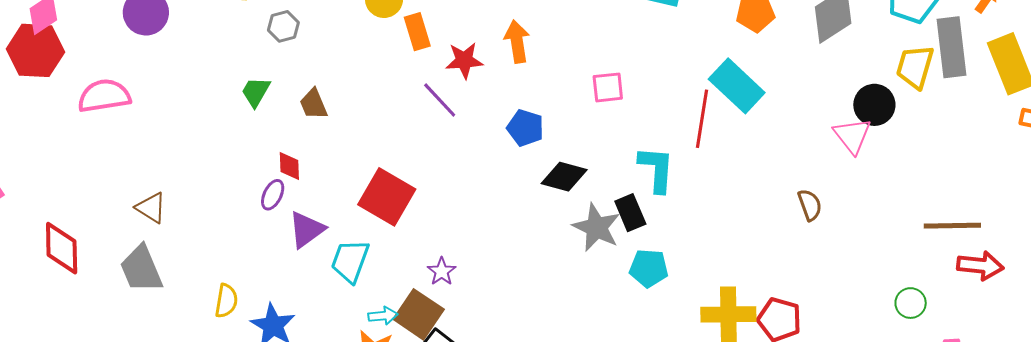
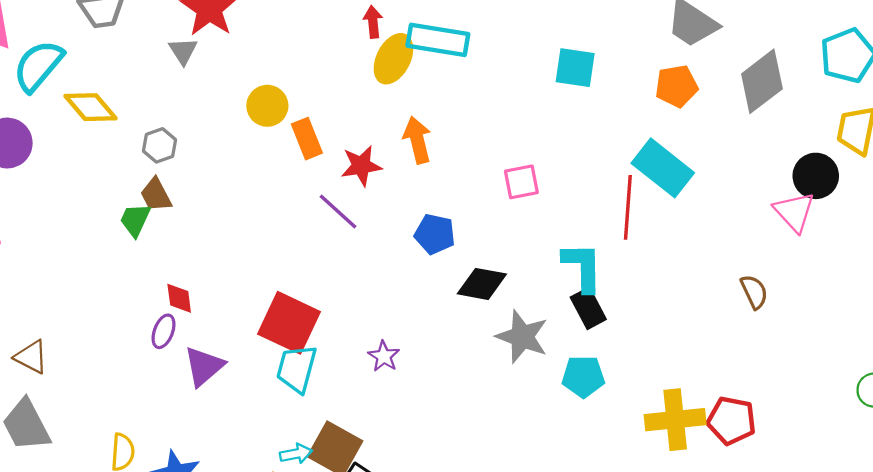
brown trapezoid: (313, 104) -> (156, 195), moved
black rectangle: (630, 213) -> (588, 308), moved
cyan trapezoid: (350, 261) -> (297, 369), moved
purple star: (442, 271) -> (384, 356), moved

